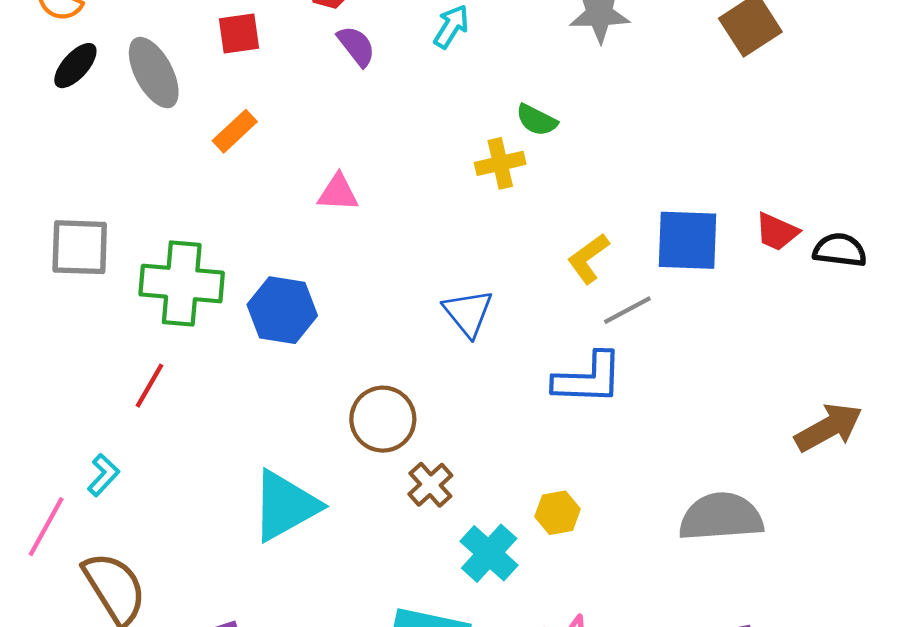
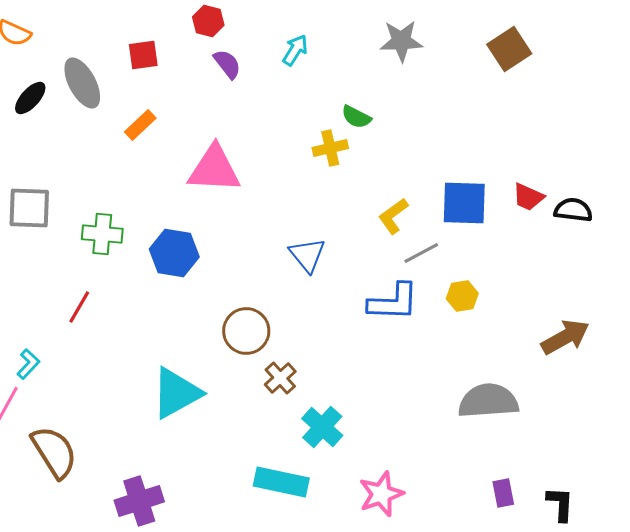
black ellipse: (75, 66) -> (30, 98), moved
pink triangle: (338, 193) -> (214, 169), size x1.8
green cross: (182, 284) -> (102, 234), size x0.7
cyan L-shape: (103, 475) -> (28, 364), moved
yellow hexagon: (558, 513) -> (462, 296), moved

